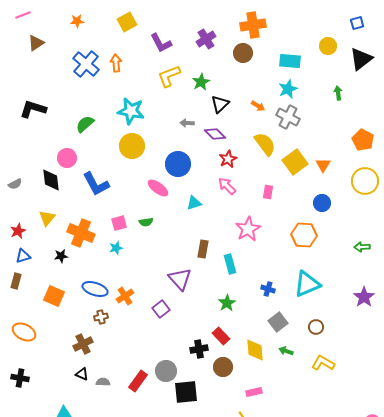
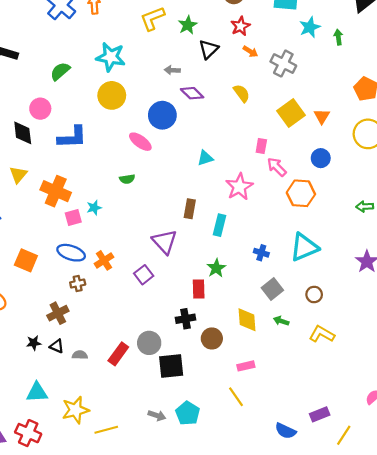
cyan star: (288, 89) -> (310, 27), moved
purple diamond: (215, 134) -> (192, 93), moved
yellow semicircle: (265, 144) -> (242, 93), moved, size x0.7
red star: (228, 159) -> (240, 26), moved
blue L-shape: (96, 184) -> (72, 137), turned -64
pink arrow: (227, 186) -> (277, 167), moved
cyan triangle: (194, 203) -> (205, 158), moved
pink square: (119, 223) -> (73, 218), moved
black star: (61, 256) -> (34, 343), moved
cyan rectangle: (230, 264) -> (220, 225), turned 30
red rectangle: (221, 336) -> (199, 289), moved, turned 42

